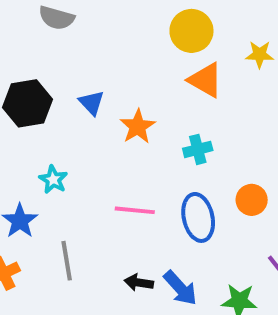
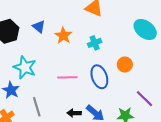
cyan star: (53, 180) -> (25, 67), size x1.6

